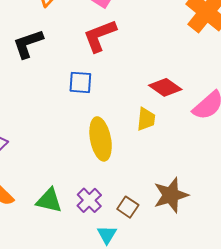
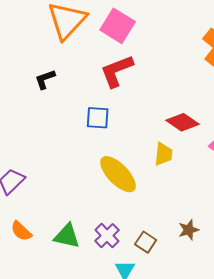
black L-shape: (28, 44) -> (45, 79), size x0.7
yellow ellipse: (101, 139) -> (118, 174), turned -33
brown star: (171, 195) -> (189, 230), size x0.6

